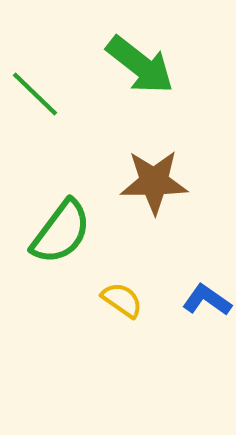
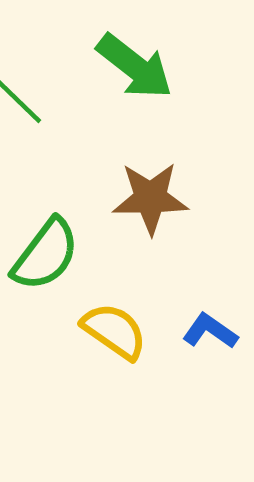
yellow semicircle: (122, 300) -> (114, 331), size x1.4

